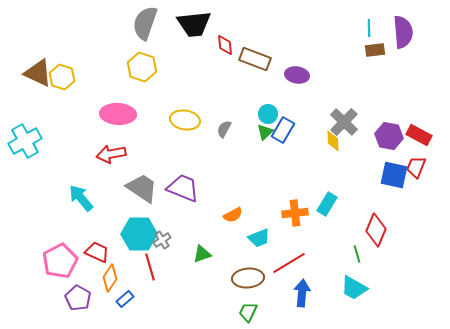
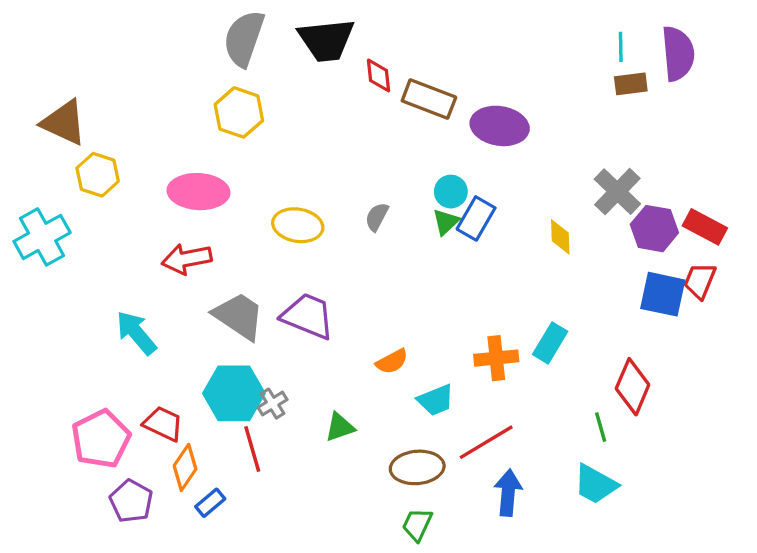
purple ellipse: (297, 75) -> (500, 126), size x1.4
yellow hexagon: (62, 77) -> (98, 175), moved
yellow ellipse: (185, 120) -> (298, 225), moved
gray cross: (344, 122) -> (617, 192), moved

